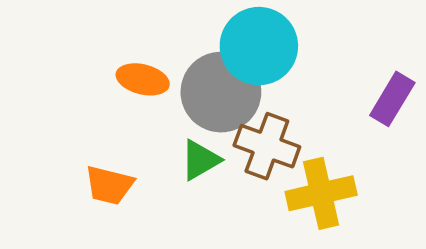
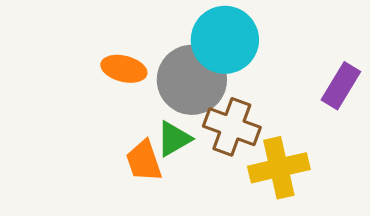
orange trapezoid: (109, 185) -> (144, 161), moved, turned 57

